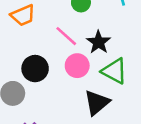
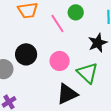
pink line: (66, 36) -> (57, 24), moved
black star: (99, 42) -> (98, 43), moved

